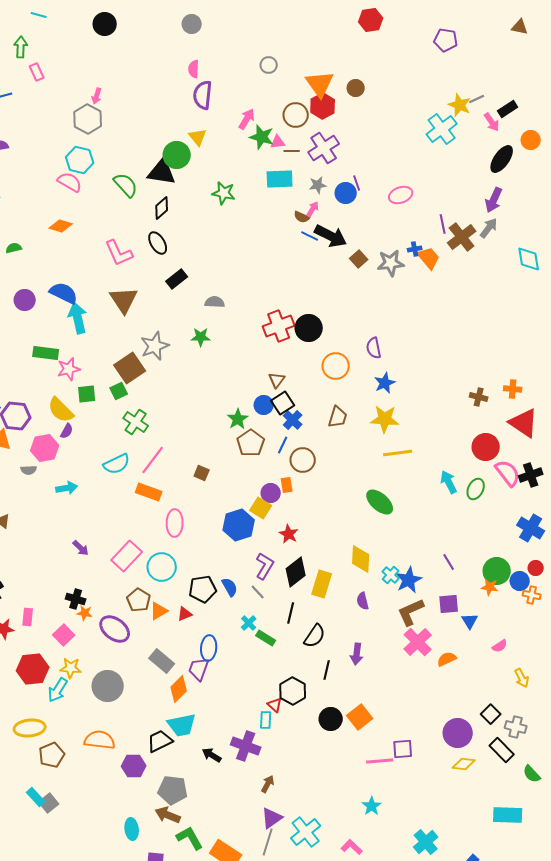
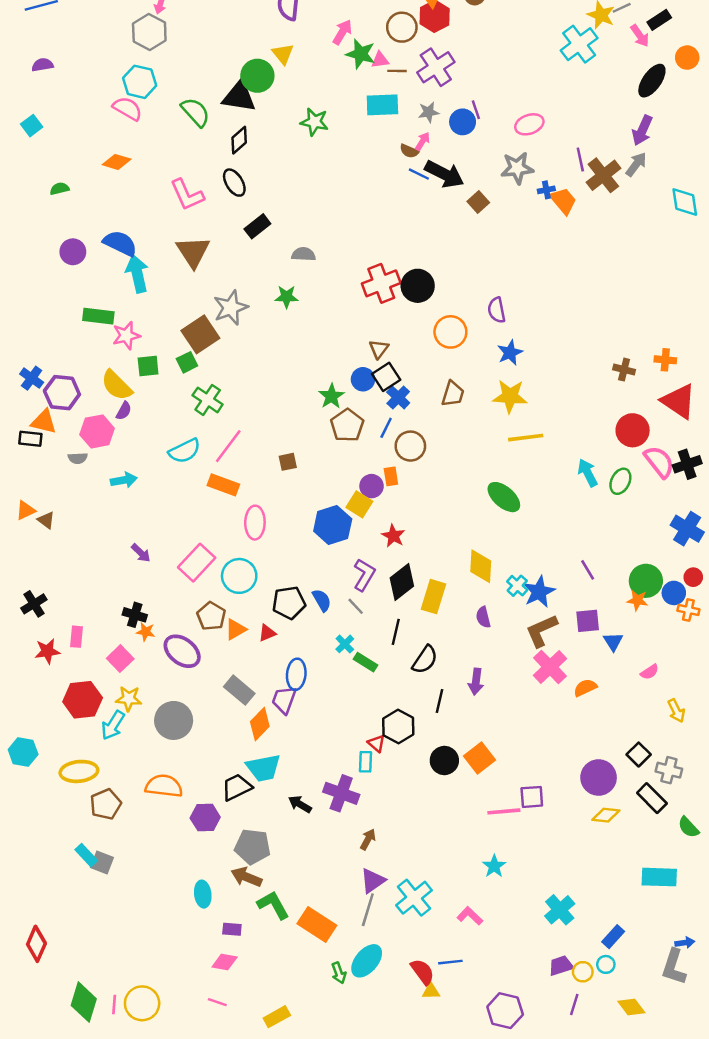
gray star: (391, 263) -> (517, 168), moved
brown square: (202, 473) -> (288, 462), turned -35
gray square: (49, 803) -> (102, 862), turned -30

